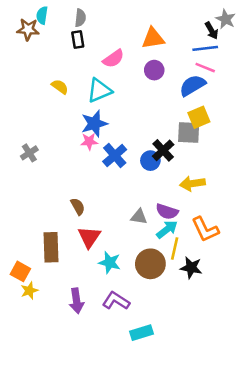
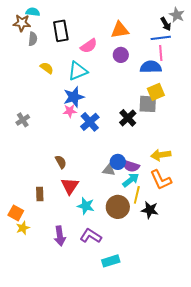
cyan semicircle: (42, 15) -> (33, 12), turned 88
gray semicircle: (80, 18) -> (33, 39), moved
black rectangle: (78, 40) -> (61, 31), size x1.5
pink line: (205, 68) -> (161, 53), turned 63
blue semicircle: (192, 85) -> (151, 67), turned 30
blue circle: (150, 161) -> (118, 162), moved
yellow arrow: (192, 184) -> (161, 155), moved
brown rectangle: (51, 247) -> (40, 194), size x0.6

